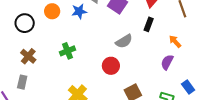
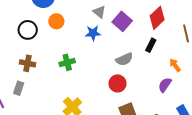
blue star: (79, 11) -> (93, 33), moved
brown cross: (28, 56) -> (28, 63), turned -35
red circle: (111, 66) -> (117, 83), moved

